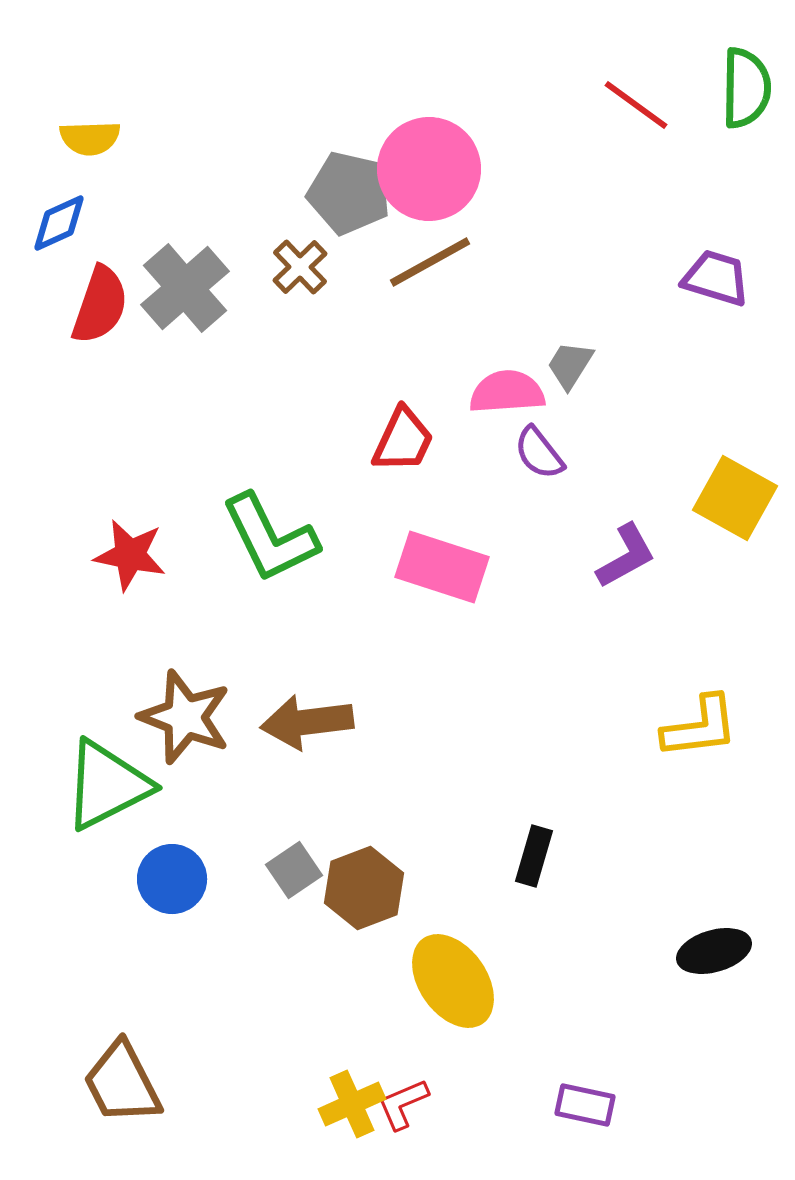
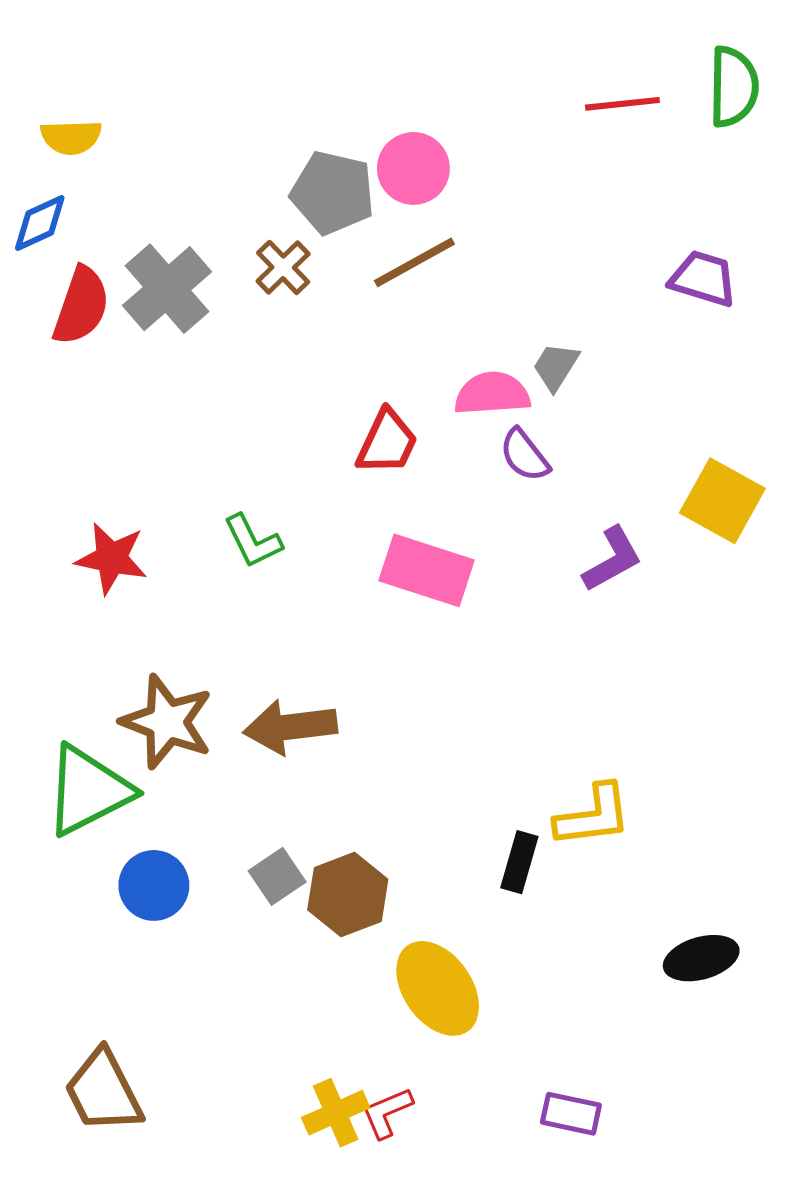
red line: (636, 105) -> (622, 104), turned -42
pink circle: (429, 169) -> (413, 168), size x0.7
green L-shape: (270, 538) -> (253, 541), size x0.6
yellow L-shape: (700, 727) -> (593, 816), moved

